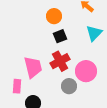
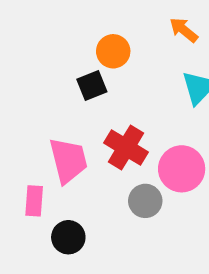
black square: (60, 36) -> (92, 85), moved
red cross: (60, 61) -> (126, 147), turned -30

